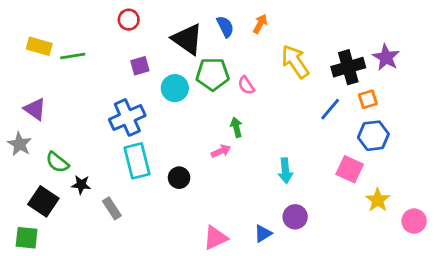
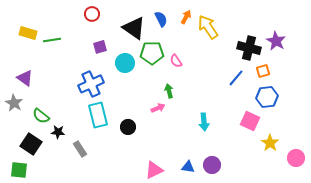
yellow arrow: (295, 62) -> (208, 27), moved
black cross: (348, 67) -> (249, 48), turned 30
purple circle: (295, 217) -> (212, 165), moved
blue triangle: (263, 234) -> (188, 167), turned 40

